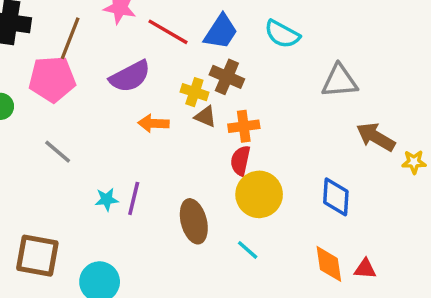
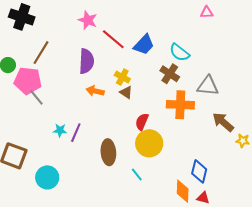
brown line: (70, 38) -> (41, 53), moved
purple semicircle: (130, 76) -> (86, 61), turned -70
brown cross: (227, 77) -> (170, 74), moved
pink pentagon: (52, 79) -> (28, 81), moved
orange cross: (244, 126) -> (180, 105), moved, size x1.5
blue diamond: (336, 197) -> (199, 171), moved

